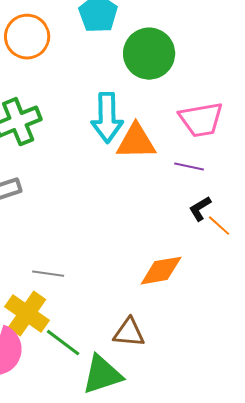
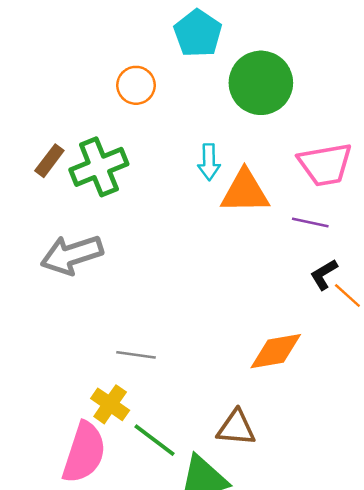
orange circle: (27, 37) -> (136, 85), moved, size x0.7
cyan arrow: (107, 118) -> (209, 162), size x0.6
yellow cross: (27, 314) -> (110, 404), size x0.7

